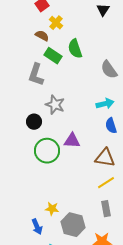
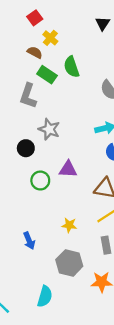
green circle: (47, 151) -> (40, 181), size x0.7
yellow star: (52, 209) -> (69, 225), moved
blue arrow: (37, 227) -> (29, 241), moved

